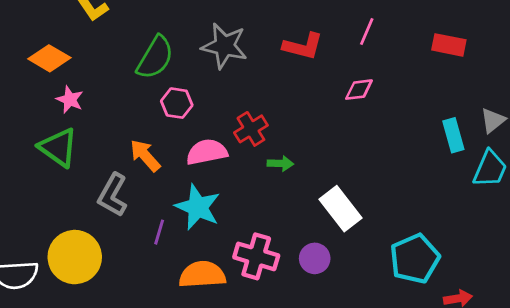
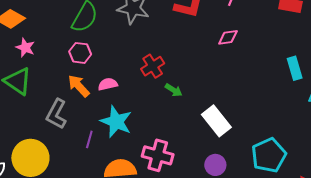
pink hexagon: (177, 103) -> (80, 53), moved
pink semicircle: (207, 152) -> (108, 84), moved, size x0.7
green arrow: (280, 164) -> (174, 90), turned 30
purple circle: (315, 258) -> (215, 165), moved

